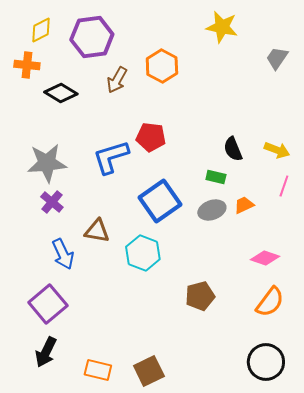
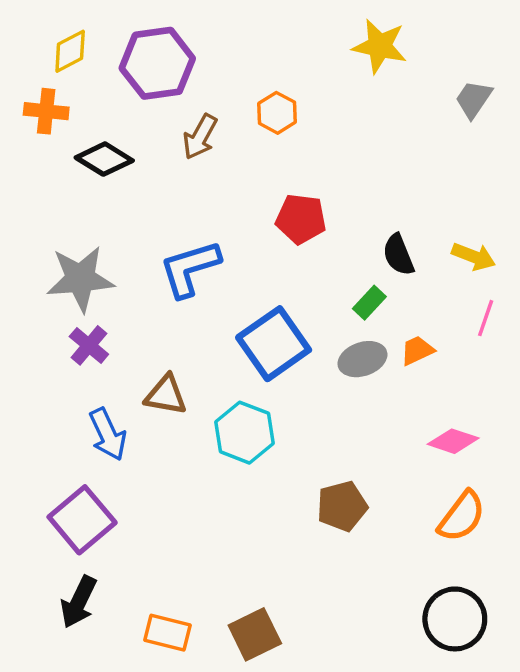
orange hexagon: (162, 66) -> (277, 113), size x0.7
red pentagon: (151, 137) -> (301, 219), moved
green rectangle: (216, 177) -> (369, 303), turned -60

